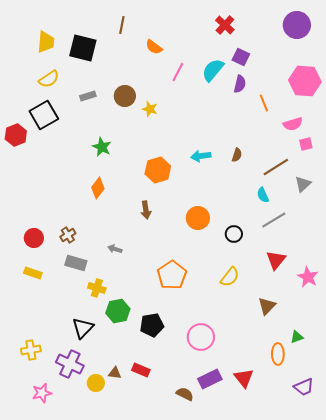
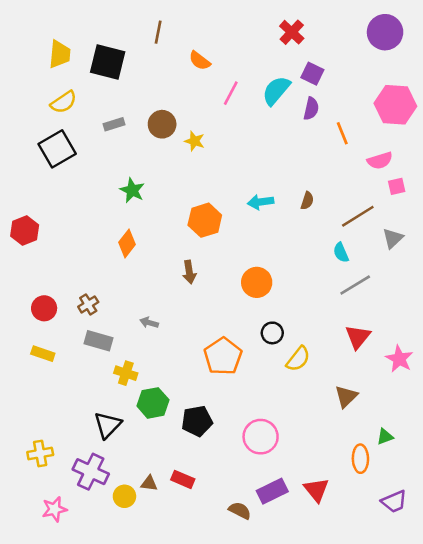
red hexagon: (16, 135) -> (25, 231), moved
black circle: (234, 234) -> (272, 333), moved

